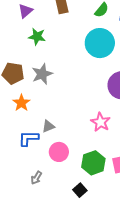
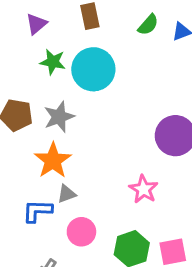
cyan circle: (100, 43) -> (93, 69), moved
orange star: (21, 103) -> (53, 161), moved, size x1.4

